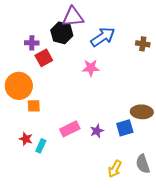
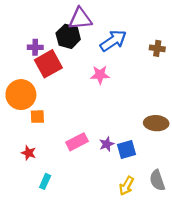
red square: (44, 58) -> (48, 64), size x1.4
blue square: (125, 128) -> (126, 150), moved
cyan rectangle: (41, 146) -> (45, 181), moved

